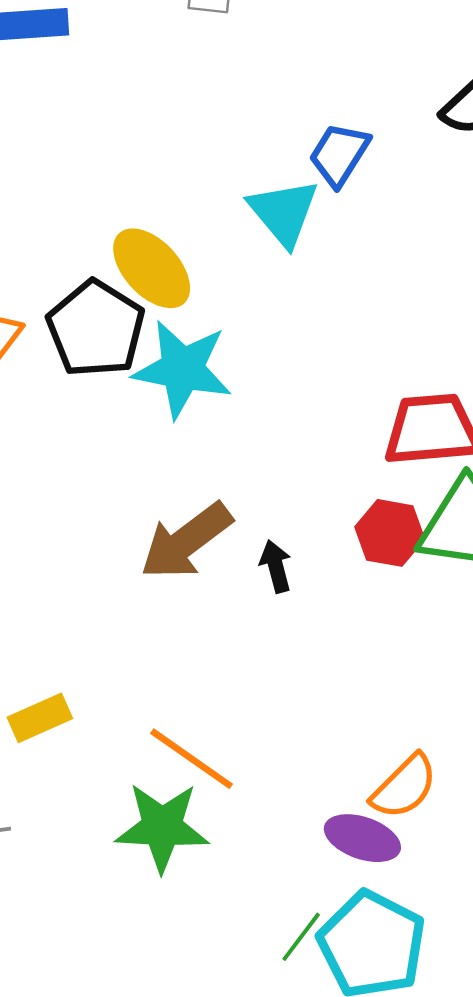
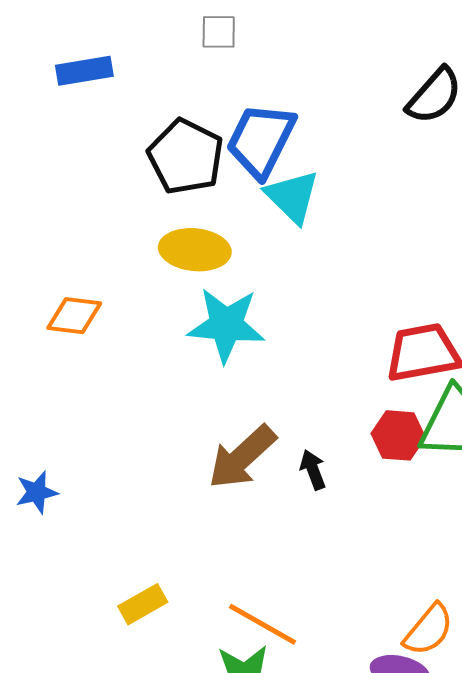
blue trapezoid: (339, 154) -> (261, 140), moved, size x1.5
yellow ellipse: (152, 268) -> (195, 250), turned -36
black pentagon: (96, 329) -> (186, 157), moved

